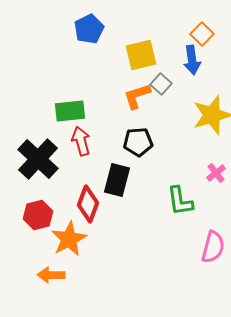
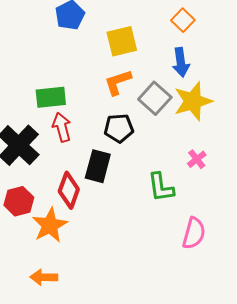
blue arrow: (192, 60) -> (181, 62), moved
gray square: (161, 84) -> (155, 98), moved, size x1.5
orange arrow: (51, 275) -> (44, 277), moved

